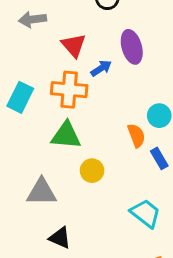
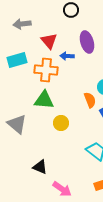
blue arrow: (101, 68) -> (67, 56), turned -144
cyan rectangle: (20, 97) -> (17, 60), moved, turned 48
gray triangle: (42, 192) -> (17, 124), moved, turned 40

